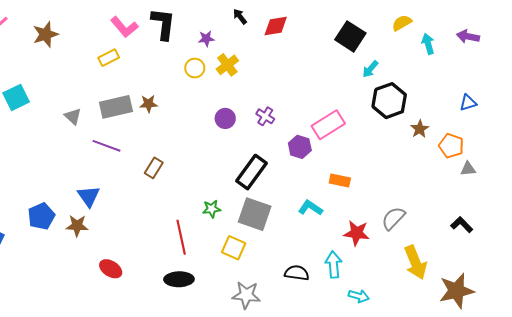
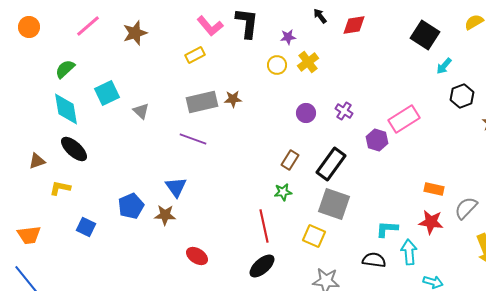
black hexagon: (389, 101) -> (462, 96), size x0.7
gray triangle: (73, 116) -> (141, 111), moved
brown rectangle: (154, 168) -> (290, 160), moved
orange rectangle: (340, 180) -> (434, 189), moved
cyan L-shape: (310, 208) -> (387, 229), moved, turned -30
green star: (212, 209) -> (283, 192), moved
black ellipse: (179, 279) -> (262, 266), turned -40

